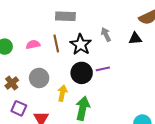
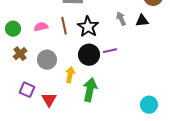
gray arrow: (106, 34) -> (121, 19), moved
brown cross: (12, 83) -> (20, 54), moved

